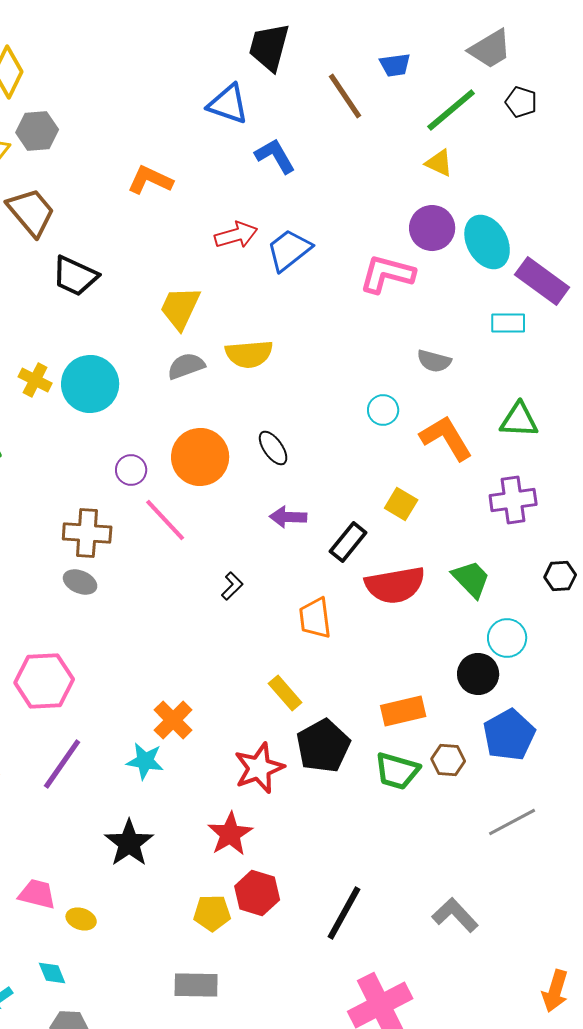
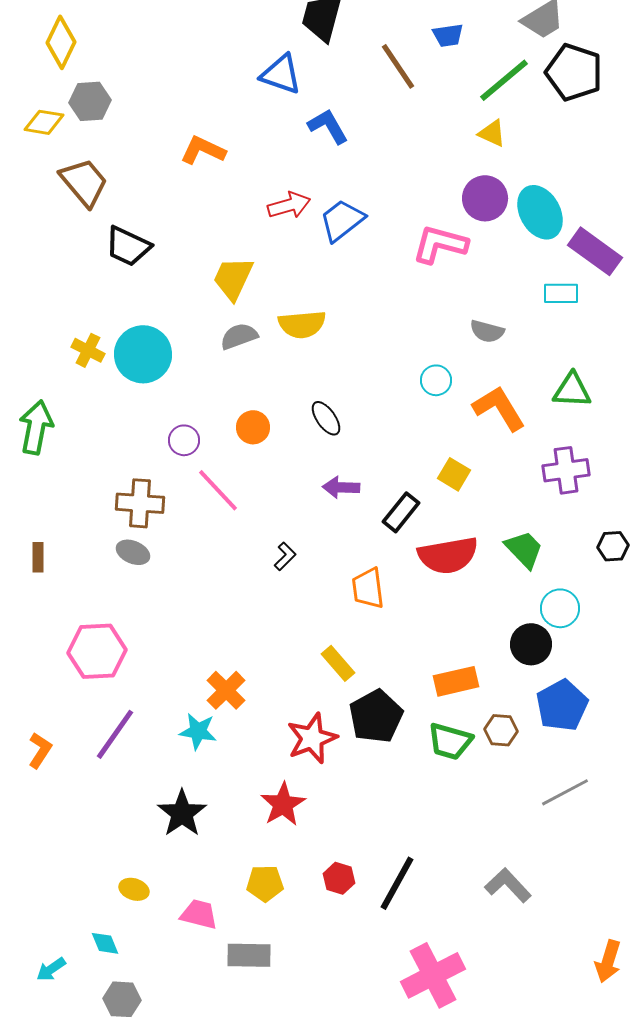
black pentagon: (521, 102) -> (574, 72), size x1.8
orange circle: (200, 457) -> (253, 427), size x0.6
red hexagon: (257, 893) -> (339, 878), moved, size x0.7
pink trapezoid: (37, 894) -> (199, 914), moved

